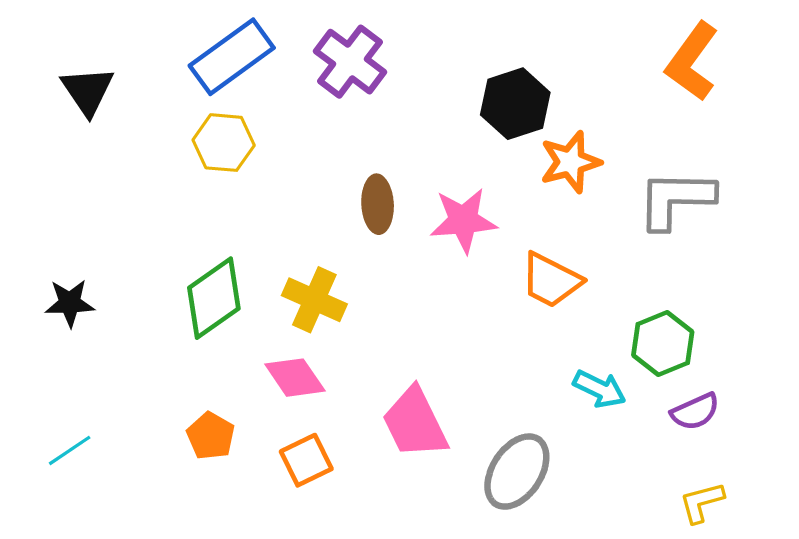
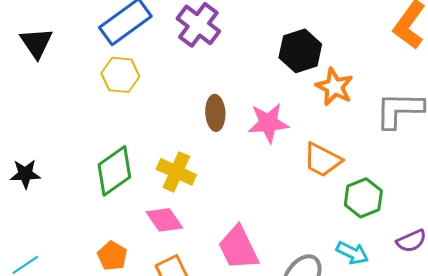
orange star: (570, 162) -> (334, 87), turned -30
green hexagon: (663, 344) -> (363, 198), moved
cyan arrow: (600, 389) -> (352, 253), moved

